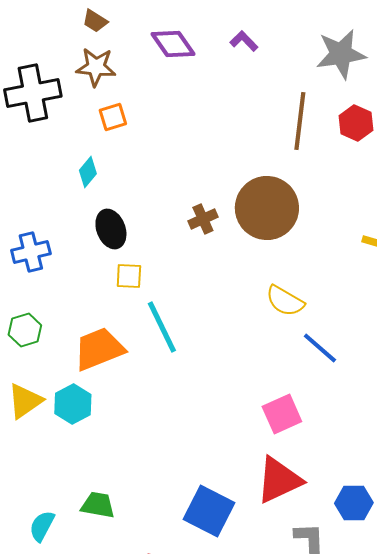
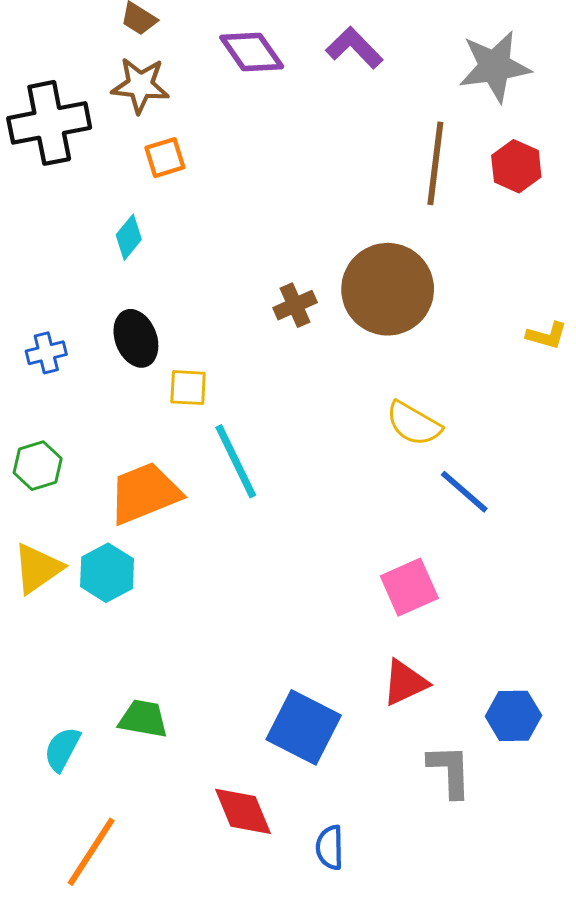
purple L-shape: (244, 41) -> (354, 48), size x1.4
black ellipse: (111, 229) -> (136, 338), moved
blue cross: (31, 252) -> (46, 353), size x0.7
red triangle: (279, 480) -> (405, 683), size x0.7

